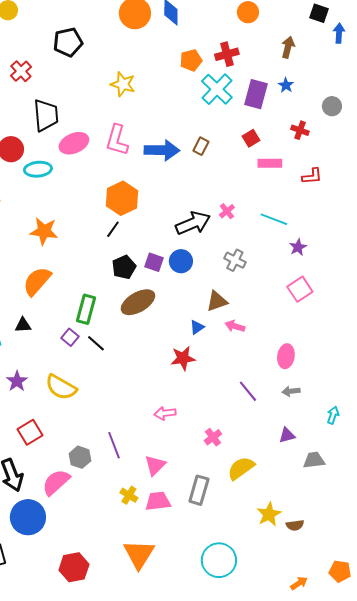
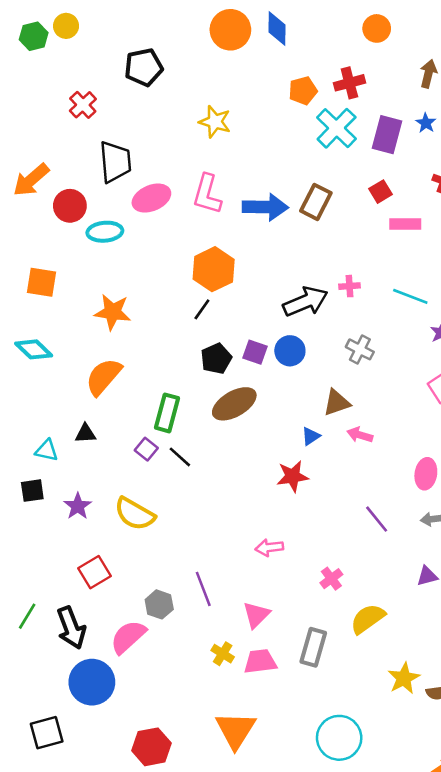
brown rectangle: (201, 146) -> (316, 202), size x1.5
pink cross: (227, 211) -> (349, 286), turned 35

